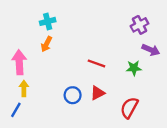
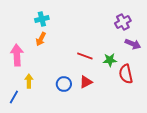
green star: (134, 68) -> (110, 60), moved
yellow arrow: (24, 88) -> (29, 81), moved
red semicircle: (129, 108) -> (126, 74), moved, turned -42

